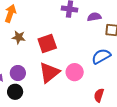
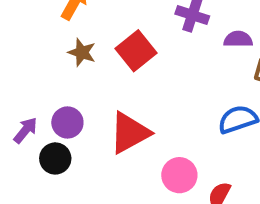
red square: (47, 43) -> (136, 51), moved, turned -30
pink circle: (75, 72) -> (179, 175), moved

